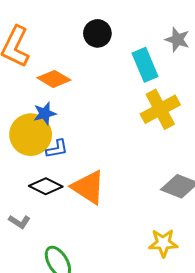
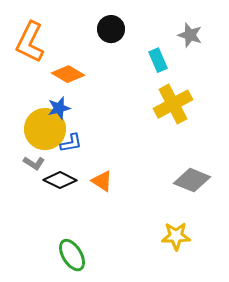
cyan rectangle: (145, 65) -> (158, 60), size x0.7
orange triangle: (88, 187) -> (102, 181), size x0.6
gray L-shape: (19, 222) -> (34, 163), moved

